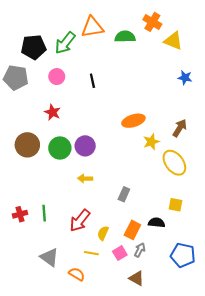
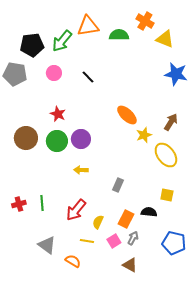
blue star: (185, 78) -> (176, 74), size x1.6
black line: (92, 81) -> (88, 77), turned -32
red star: (53, 112) -> (58, 114), moved
orange ellipse: (133, 121) -> (127, 115), turned 60

